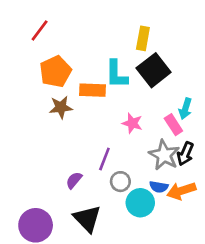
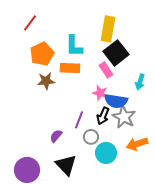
yellow rectangle: (143, 38) -> (108, 29), size x1.4
cyan L-shape: (116, 74) -> (74, 46), moved
pink rectangle: (173, 125) -> (106, 70), moved
black arrow: (185, 154) -> (103, 116), moved
blue semicircle: (159, 187) -> (116, 101), moved, size x1.6

